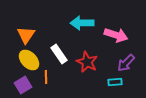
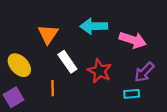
orange triangle: (26, 35) -> (48, 34), moved
yellow ellipse: (29, 60) -> (19, 65), moved
purple square: (23, 85) -> (14, 97), moved

